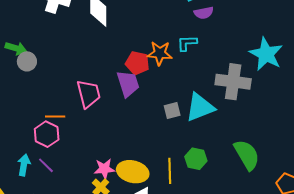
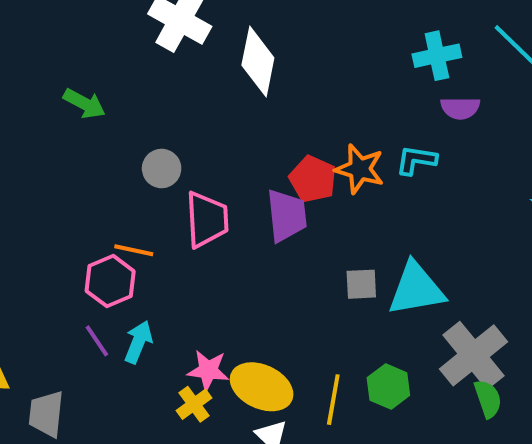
gray circle: (27, 61) -> (162, 168), moved
gray cross: (233, 82) -> (473, 355), moved, turned 32
green semicircle: (247, 155) -> (488, 399), size x0.6
cyan arrow: (24, 165) -> (138, 342), moved

